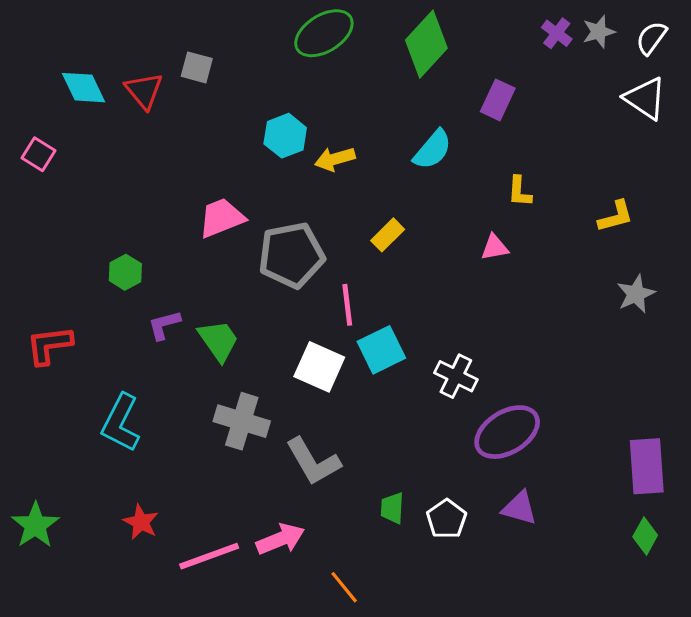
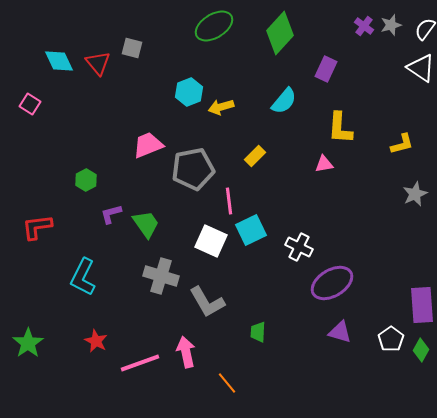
yellow L-shape: (520, 192) -> (340, 128), size x1.6
white pentagon: (447, 519) -> (391, 339), moved
pink arrow: (281, 539) -> (186, 352), turned -80

